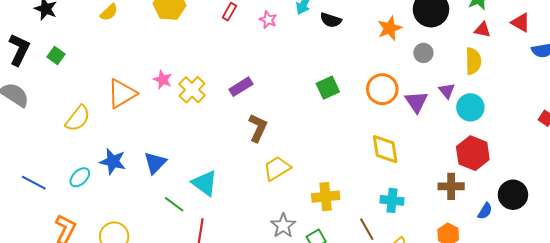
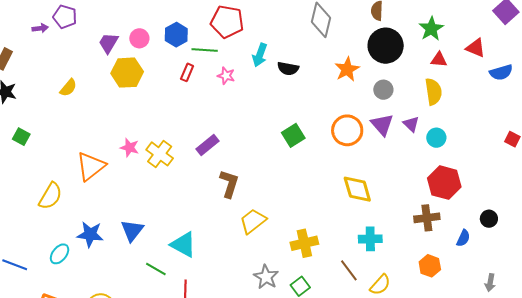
purple triangle: (416, 102) -> (382, 125), moved
cyan circle: (470, 107) -> (436, 138), size x0.7
black circle: (513, 195) -> (489, 219), size x0.6

